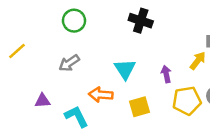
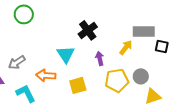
black cross: (141, 21) -> (88, 30), moved, turned 36
gray arrow: (69, 63) -> (17, 62), moved

